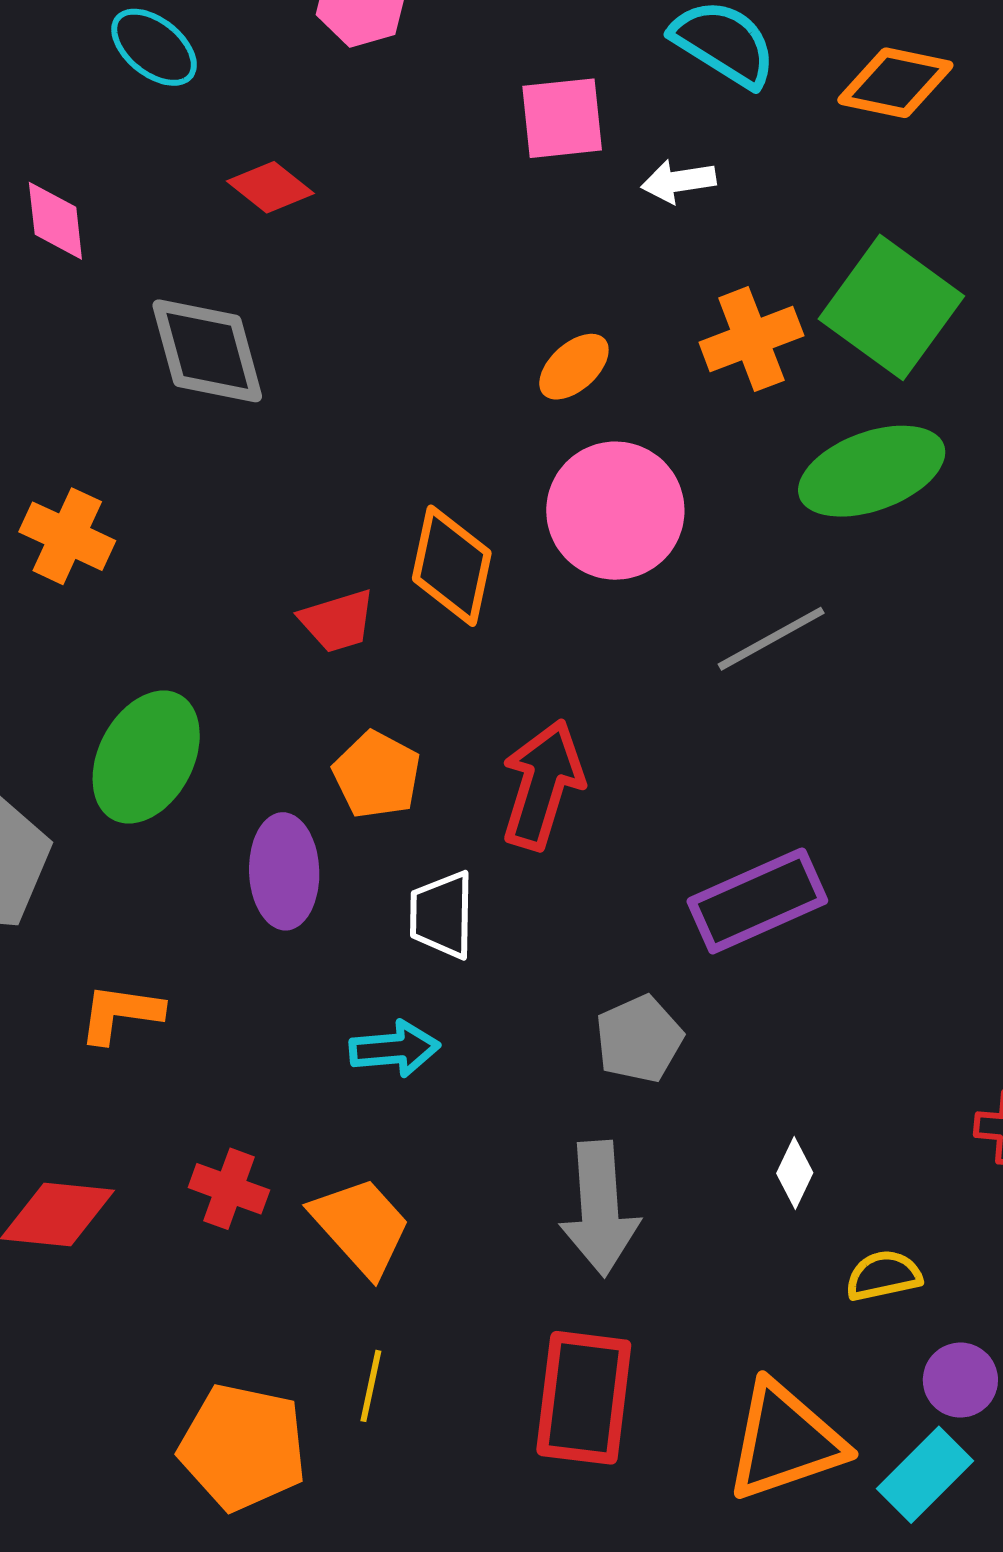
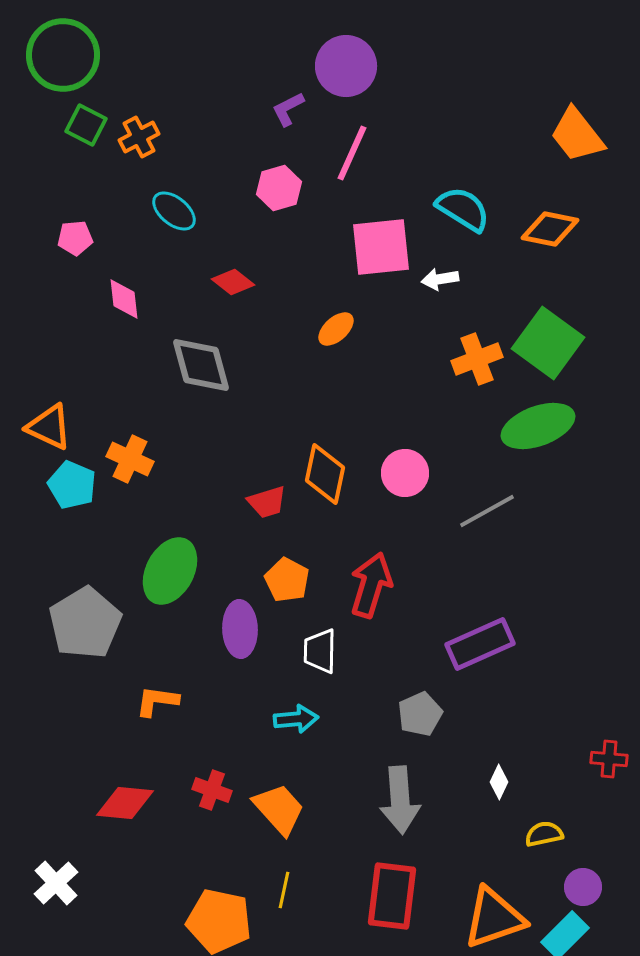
pink square: (562, 118) -> (381, 247), size x1.4
orange ellipse: (574, 367) -> (336, 329), moved
pink circle: (615, 511) -> (405, 473), moved, size x0.7

